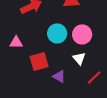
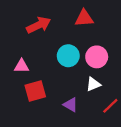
white triangle: (79, 58) -> (93, 84), turned 48
red square: (39, 61) -> (35, 91), moved

